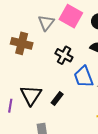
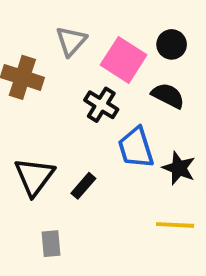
pink square: (71, 16) -> (124, 60), moved

